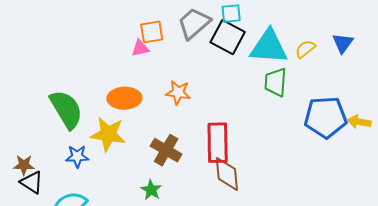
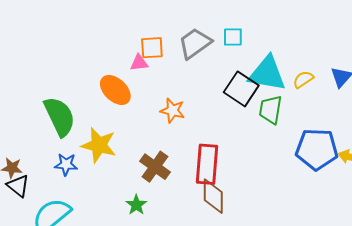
black square: (228, 37) -> (241, 89), moved
orange ellipse: (124, 98) -> (115, 90), moved, turned 40

